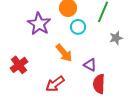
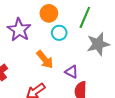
gray star: (116, 38) -> (98, 44), size x1.6

